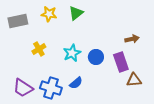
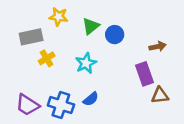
green triangle: (76, 13) -> (91, 26), moved
gray rectangle: (18, 21) -> (31, 37), moved
blue circle: (96, 57) -> (115, 35), moved

